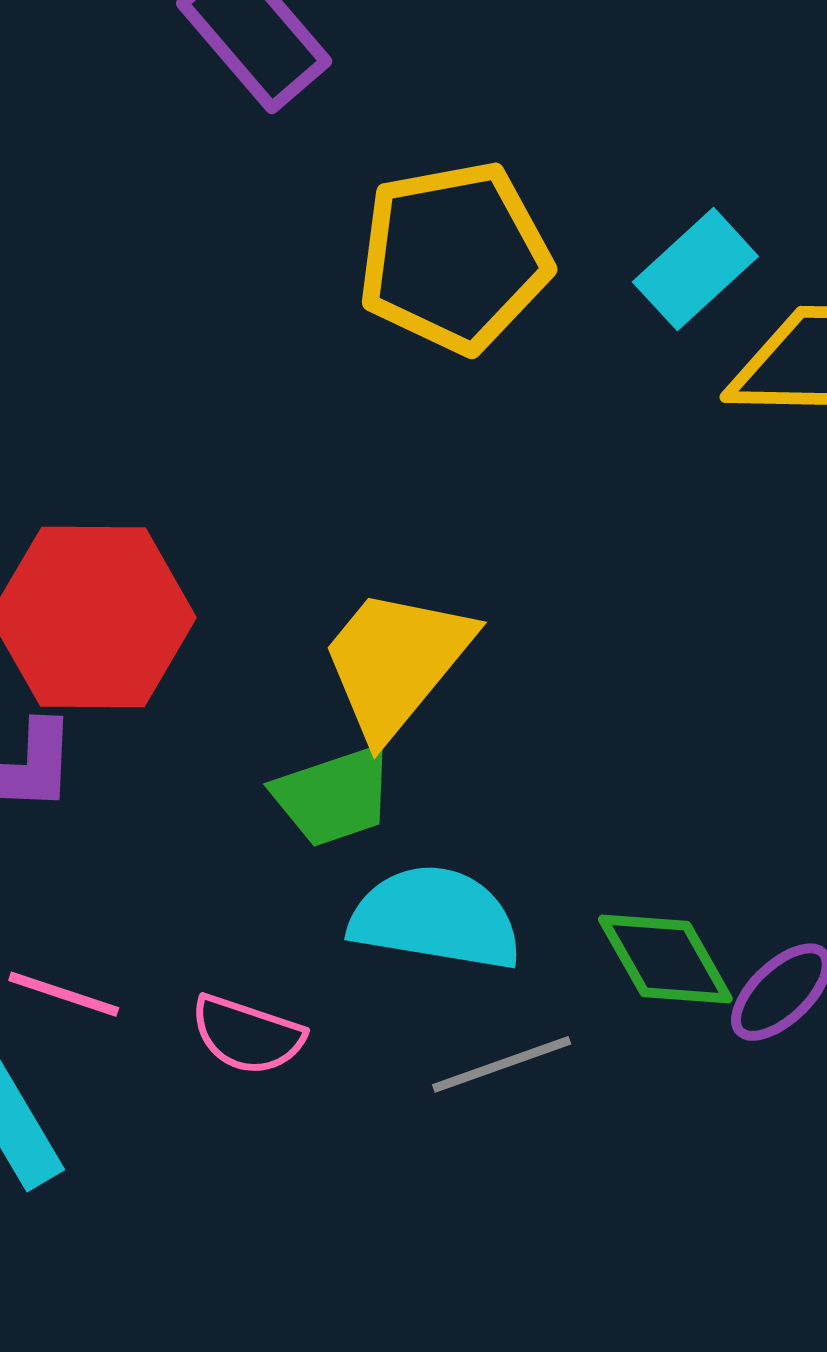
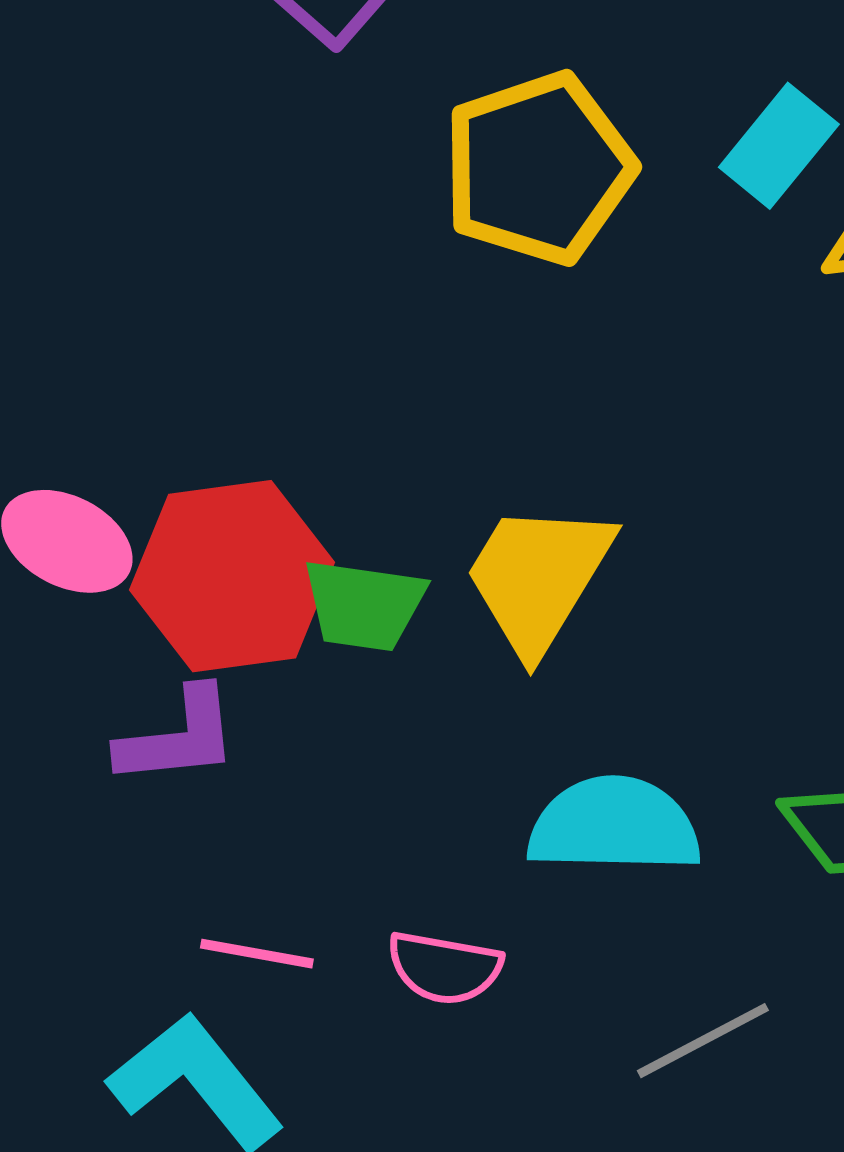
green trapezoid: (333, 796) -> (364, 605), moved, turned 35
gray line: (502, 1064) -> (703, 1041), moved

